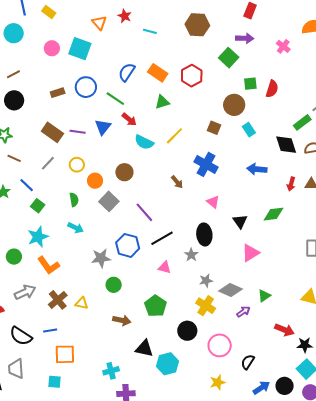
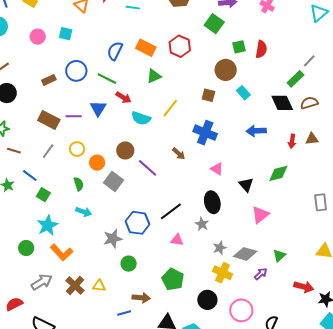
cyan square: (80, 49) -> (66, 34), size x0.6
purple line: (144, 212) -> (148, 168), moved
blue line: (50, 331) -> (124, 313), moved

